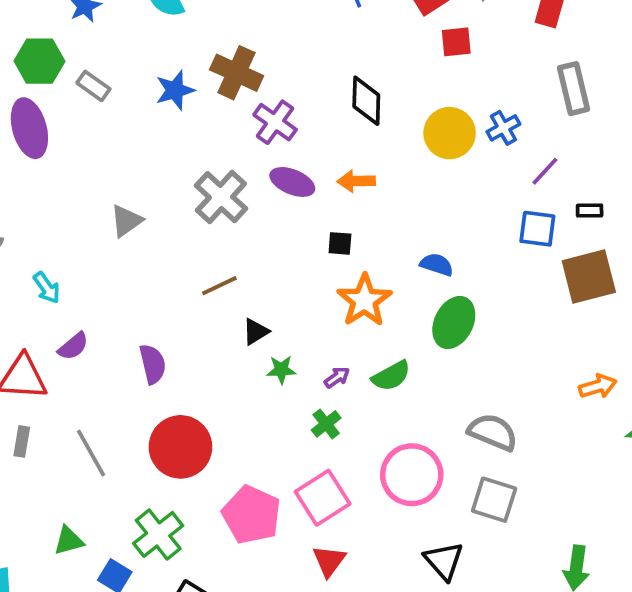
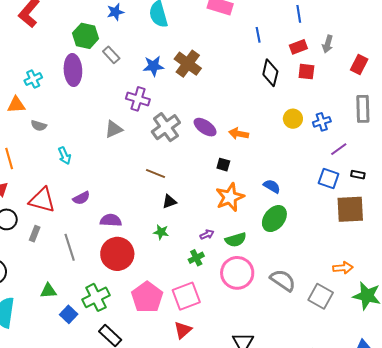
black diamond: (366, 101) -> (270, 73), moved
purple cross: (275, 122) -> (138, 99), moved, turned -30
yellow circle: (450, 133) -> (293, 119), size x0.7
brown line: (219, 286) -> (155, 174), turned 36
purple semicircle: (73, 346) -> (81, 198), moved
purple semicircle: (153, 364) -> (111, 220), moved, turned -85
green star: (281, 370) -> (161, 232), moved
pink circle: (412, 475) -> (237, 273), moved
gray square: (494, 500) -> (321, 296), moved

